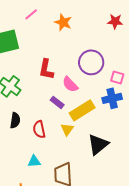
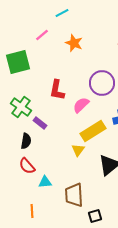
pink semicircle: (70, 84) -> (81, 105), turned 90
purple rectangle: (57, 102) -> (40, 123), moved
red semicircle: (39, 129) -> (27, 166), moved, turned -30

